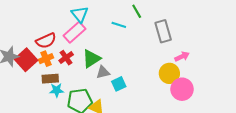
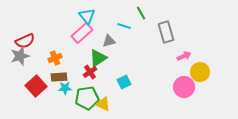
red semicircle: (46, 41) -> (25, 41), moved
red cross: (66, 58) -> (90, 72), moved
red square: (26, 60) -> (36, 86), moved
gray triangle: (103, 72) -> (109, 41), moved
yellow circle: (169, 73) -> (200, 72), moved

